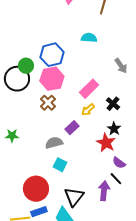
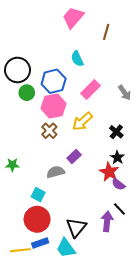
cyan semicircle: (89, 38) -> (77, 59), moved, turned -119
black circle: (17, 79) -> (17, 70), moved
pink rectangle: (89, 89) -> (91, 90), moved
yellow arrow: (88, 110) -> (82, 121), moved, size x1.5
purple semicircle: (119, 163) -> (118, 184), moved
cyan square: (60, 165) -> (38, 195), moved

